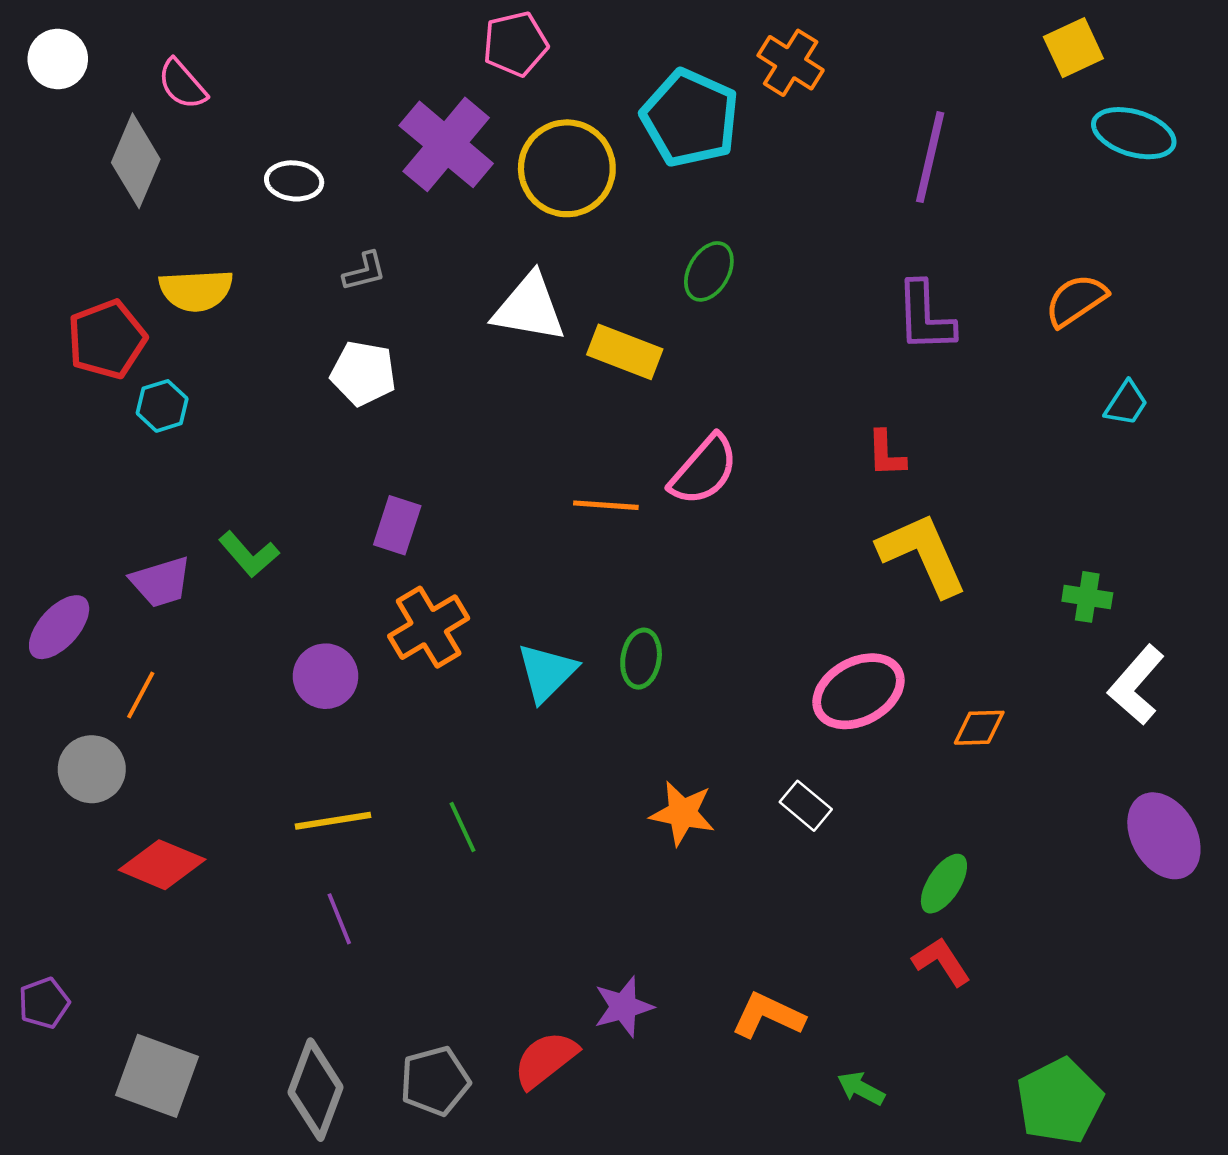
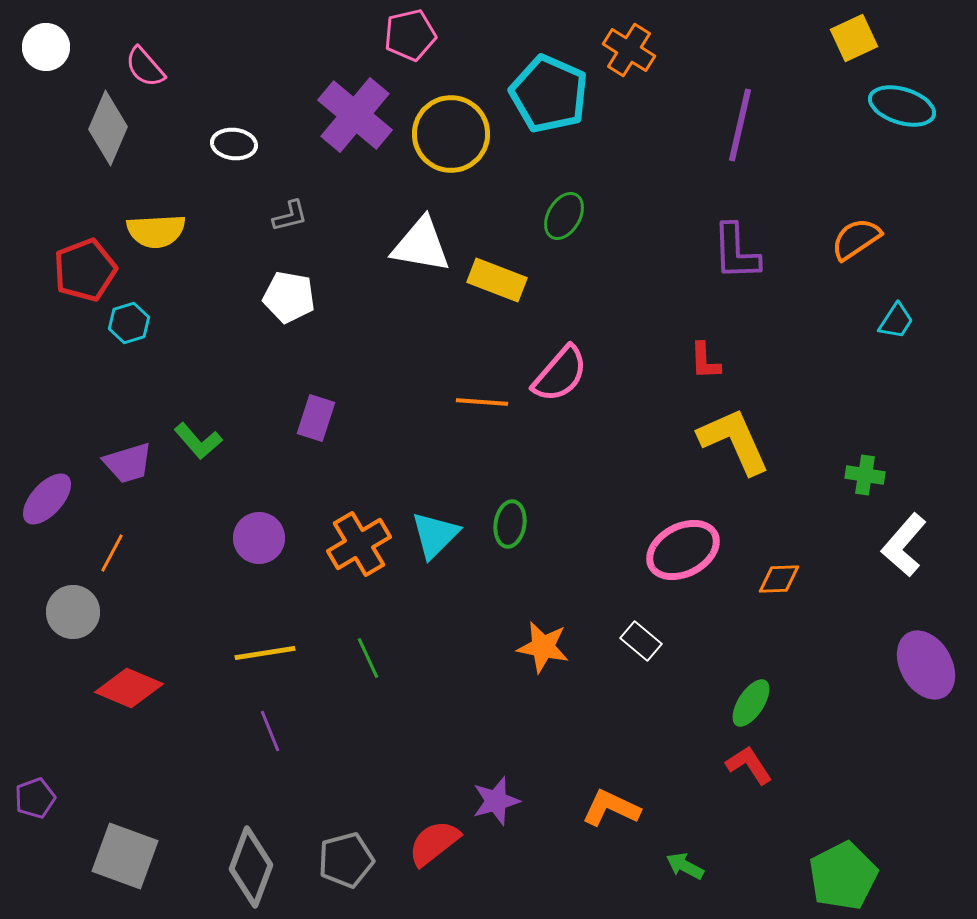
orange cross: (429, 627) -> (359, 544), moved

